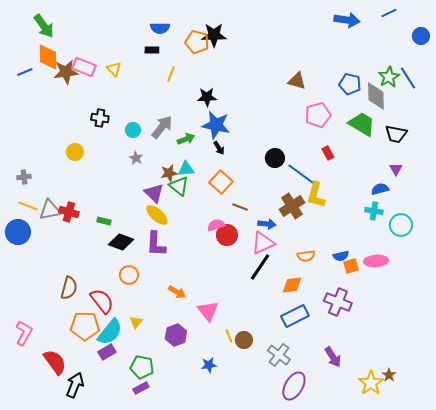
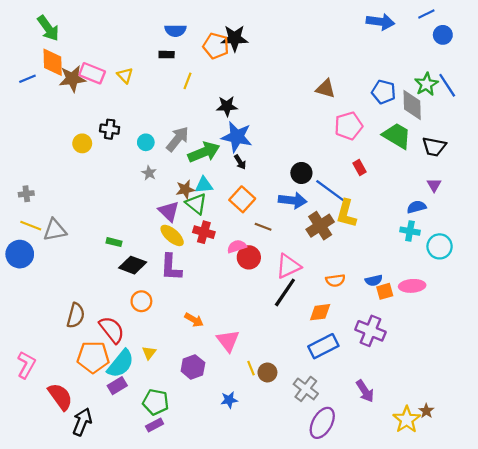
blue circle: (421, 36) -> (443, 35), moved
green arrow: (186, 139) -> (204, 152), size x1.6
yellow circle: (75, 152) -> (82, 143), moved
red cross: (69, 212) -> (204, 232), moved
blue arrow: (267, 224) -> (293, 200), moved, size x1.4

